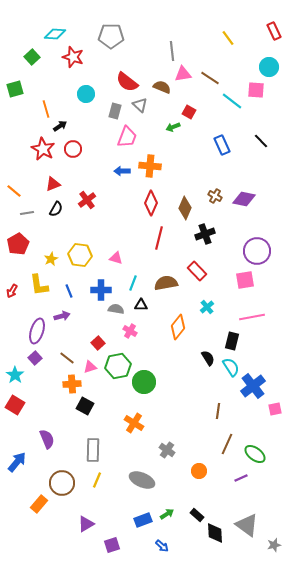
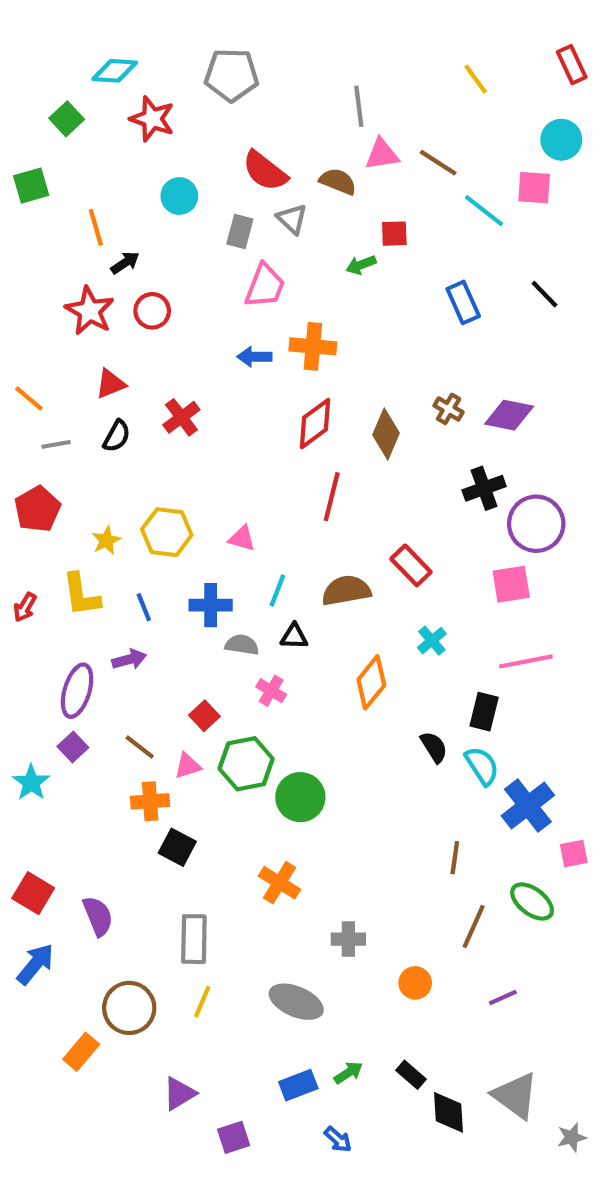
red square: (189, 112) -> (394, 234), turned -32
red diamond: (151, 203) -> (315, 424), turned 30
black cross: (205, 234) -> (484, 488), moved
red square: (15, 405) -> (33, 893), moved
gray cross: (167, 450) -> (348, 939), turned -35
green ellipse: (255, 454) -> (532, 901), moved

